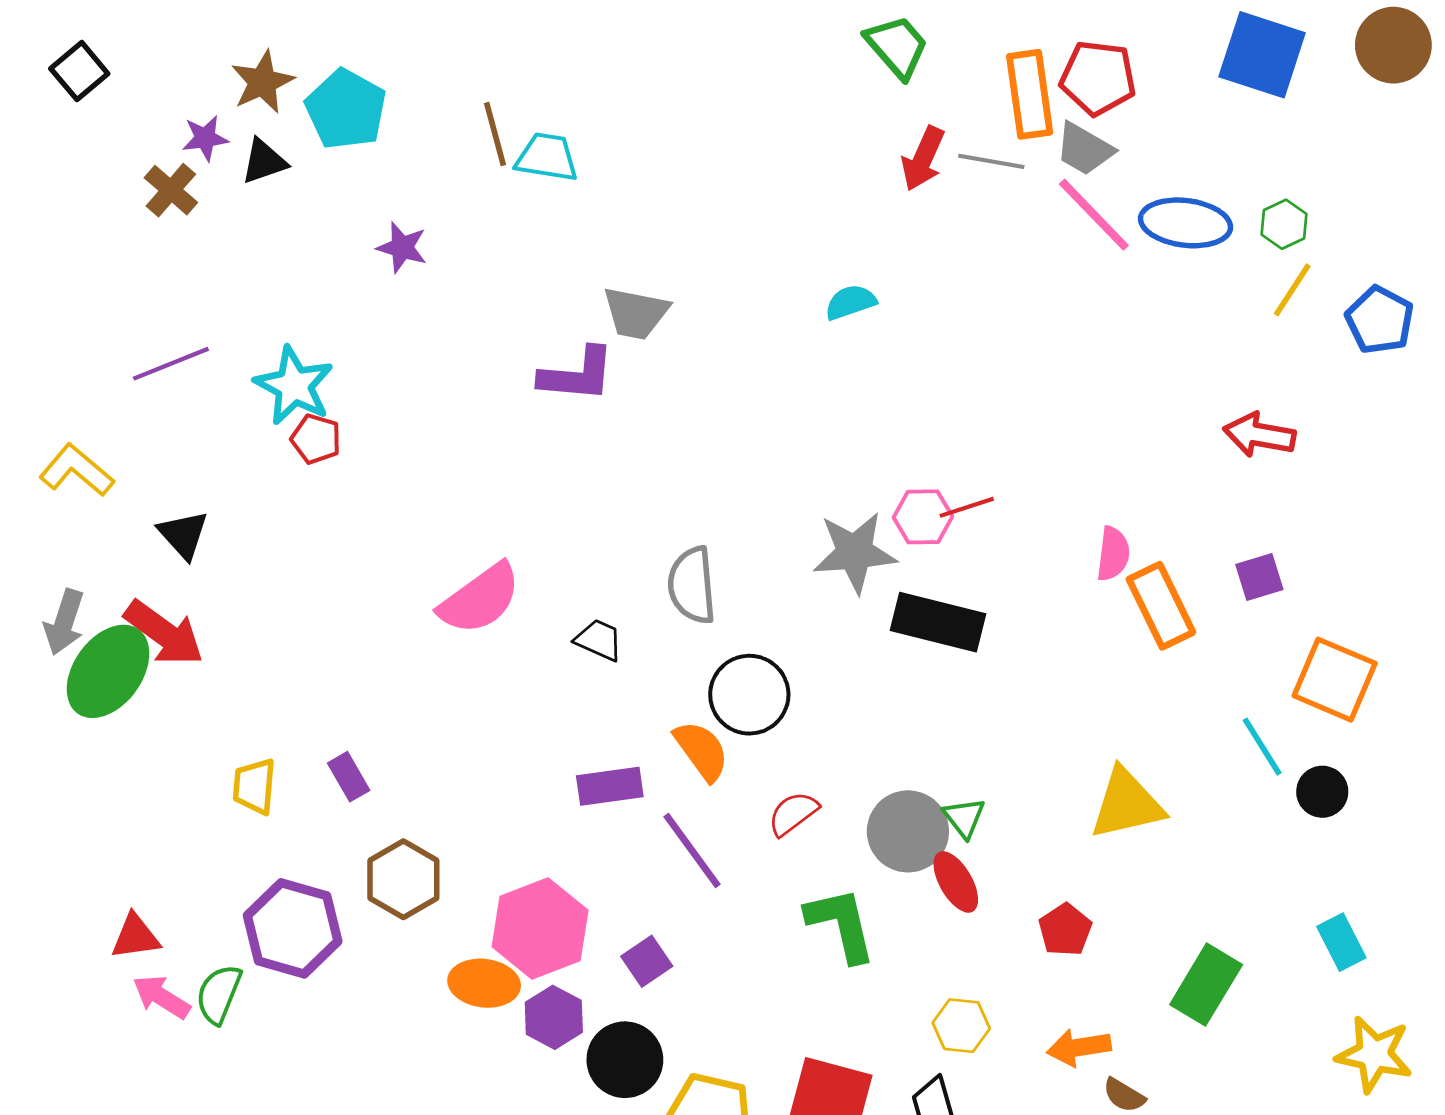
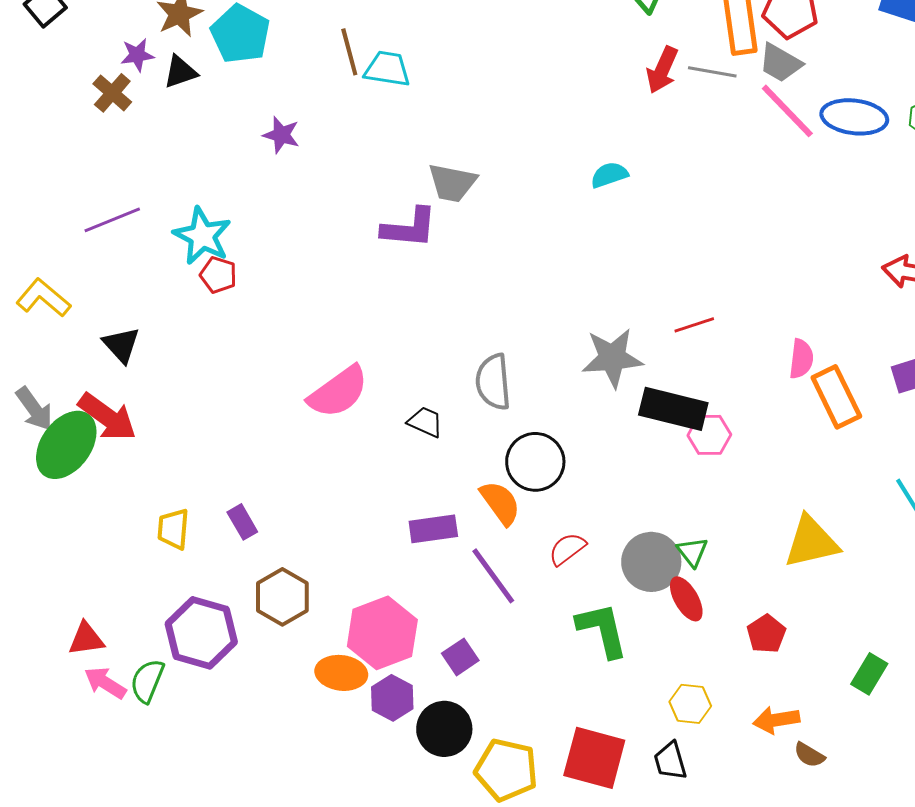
pink hexagon: (923, 517) -> (709, 435), moved
gray arrow: (64, 622) -> (34, 409), turned -54
green rectangle: (1206, 985) -> (869, 674), size x0.7

